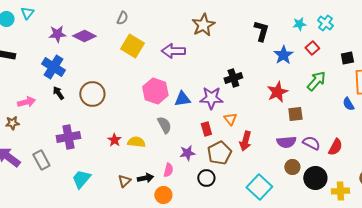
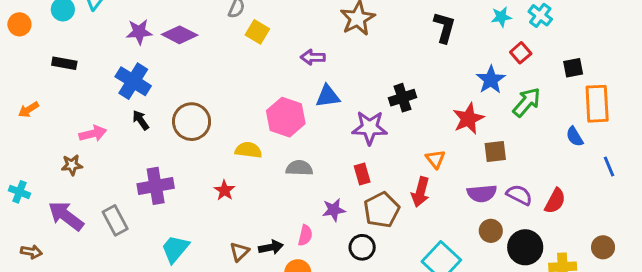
yellow square: (132, 46) -> (257, 32), moved, size x0.7
purple arrow: (173, 51) -> (313, 57), size x0.7
blue star: (283, 55) -> (491, 80), moved
blue triangle: (182, 99) -> (328, 96), moved
orange triangle: (230, 119) -> (435, 159), moved
gray semicircle: (164, 125) -> (299, 168), turned -60
yellow semicircle: (136, 142) -> (248, 150), moved

